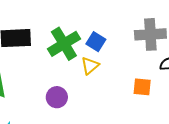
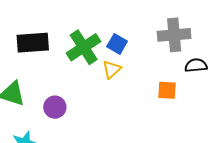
purple circle: (57, 97) -> (55, 107), moved

